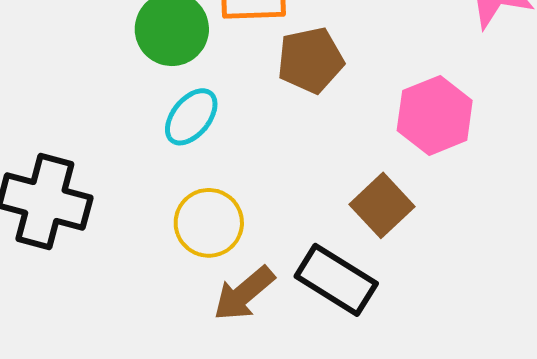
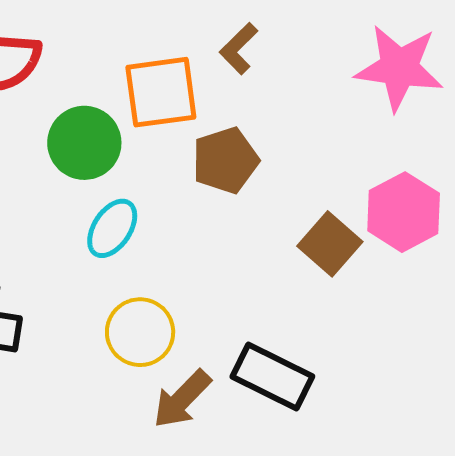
pink hexagon: (435, 115) -> (404, 212), moved
brown square: (382, 205) -> (330, 244), moved

